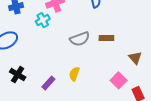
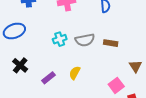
cyan cross: (43, 20) -> (60, 39), moved

